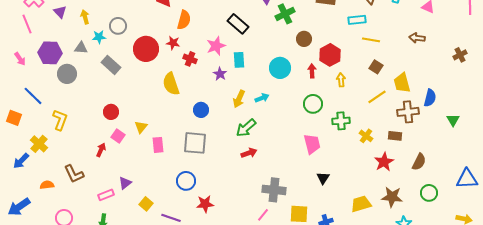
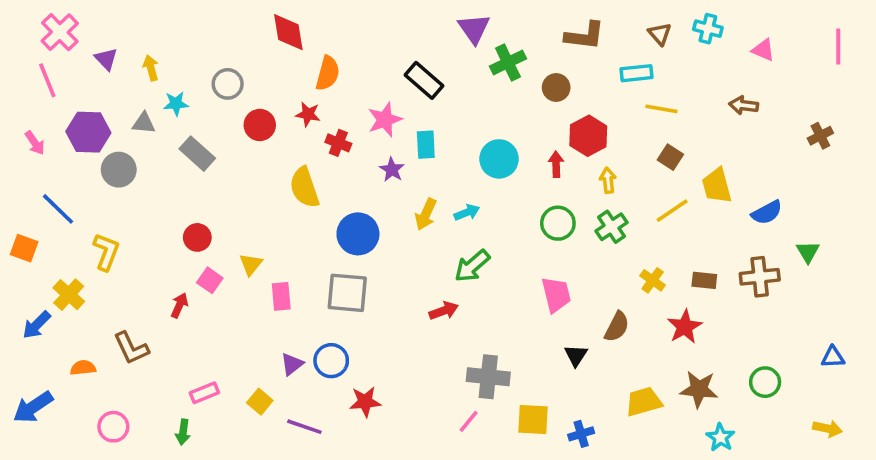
gray circle: (118, 26) -> (228, 84), moved
brown circle: (304, 39) -> (556, 87), moved
red circle: (146, 49) -> (260, 125), size x0.7
blue semicircle: (430, 98) -> (767, 212), turned 48
blue circle: (201, 110) -> (358, 234), size x1.5
brown cross: (408, 112) -> (760, 277), moved
green cross: (341, 121) -> (611, 227), moved, turned -30
green arrow: (246, 128) -> (472, 266), moved
brown semicircle: (419, 162) -> (617, 327), moved
blue triangle: (467, 179) -> (833, 357), size x0.6
purple triangle: (125, 183) -> (292, 364), moved
pink rectangle: (106, 195) -> (204, 393), moved

